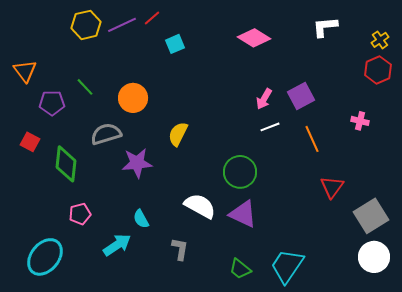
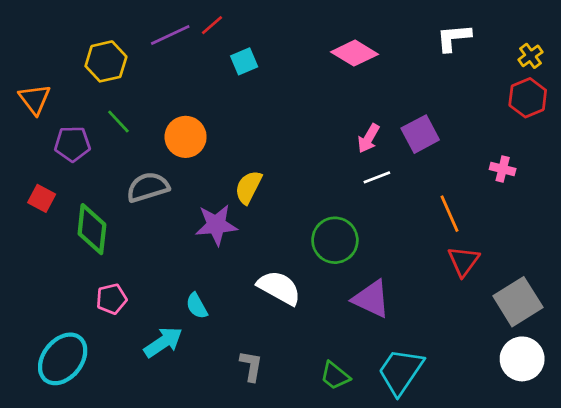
yellow hexagon: (86, 25) -> (106, 61), moved
orange line: (312, 139) -> (449, 214), moved
purple star: (137, 163) -> (216, 225), moved
purple triangle: (243, 214) -> (371, 299), moved
gray L-shape: (180, 249) -> (251, 366), moved

